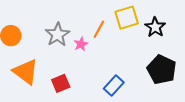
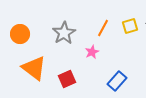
yellow square: (127, 18) -> (130, 26), moved, size x0.7
pink star: (81, 44) -> (92, 52), moved

